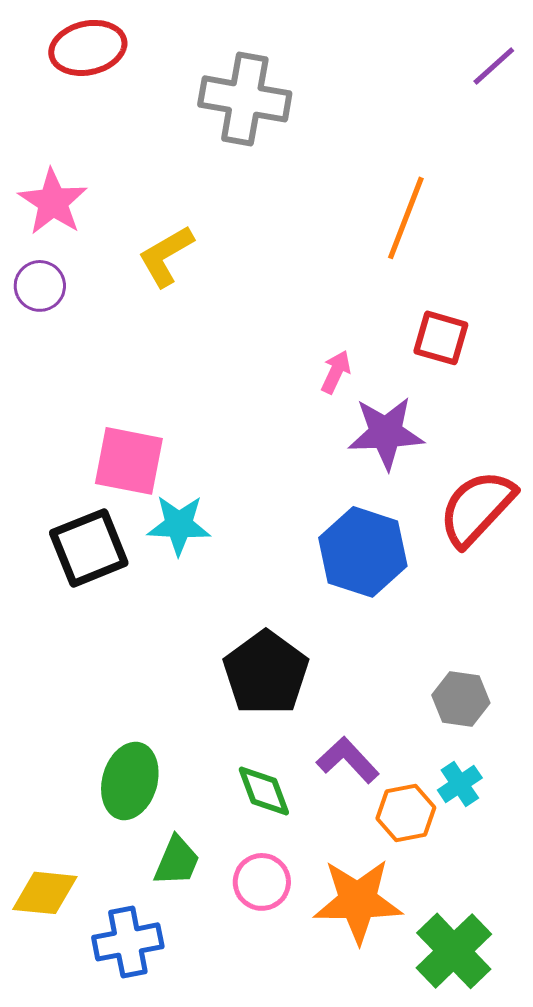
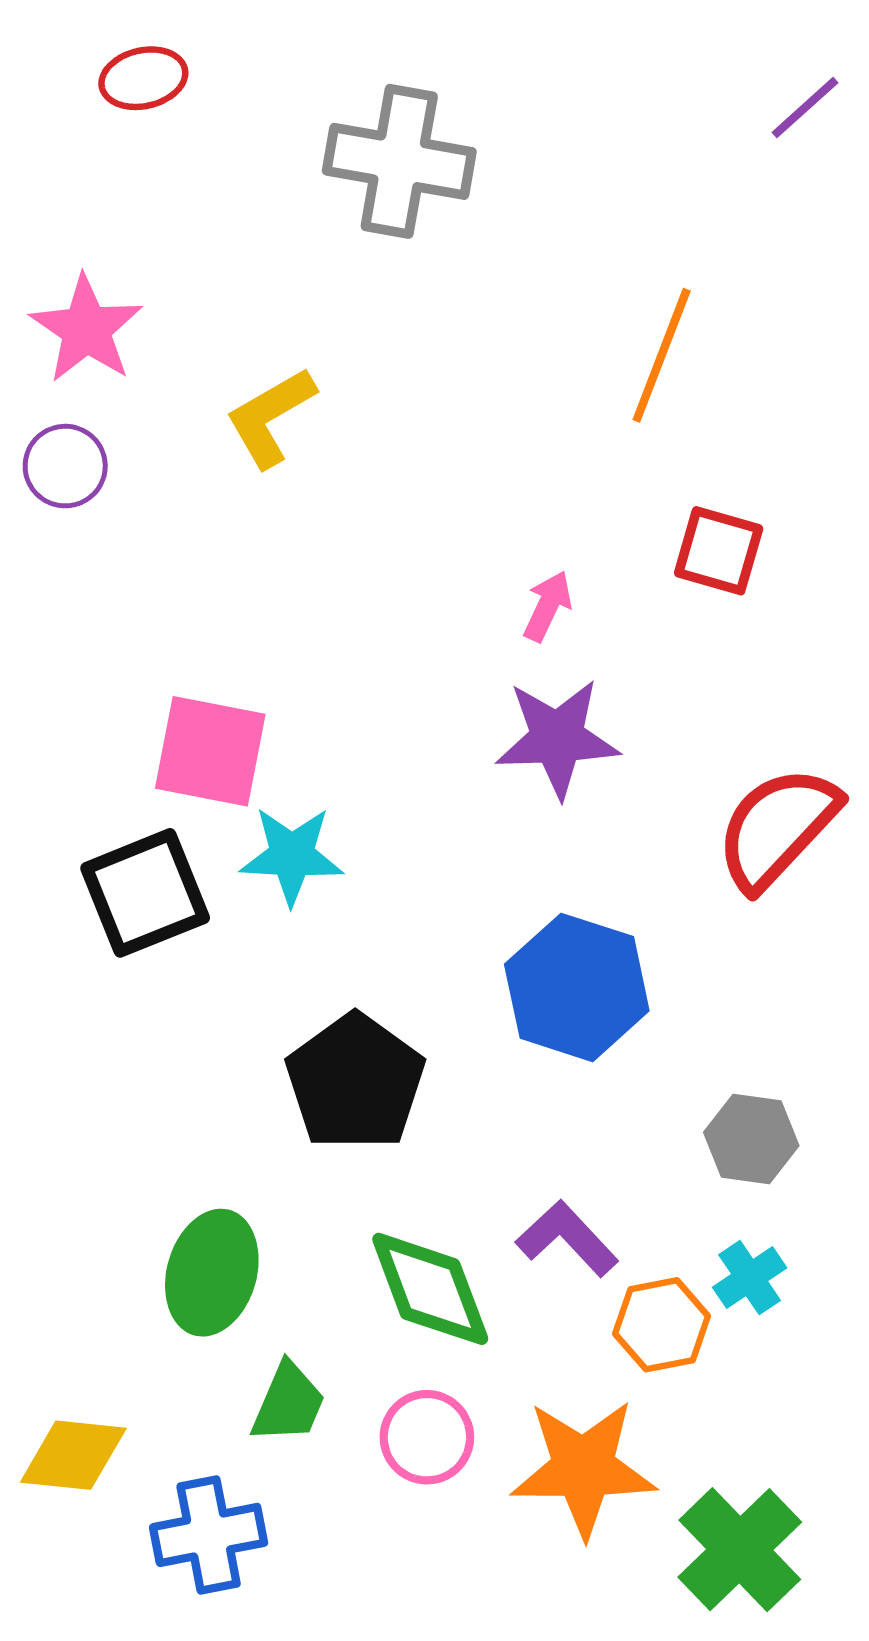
red ellipse: (88, 48) -> (143, 78), size x0.7
purple star: (386, 433) -> (557, 738), moved
blue hexagon: (363, 552) -> (577, 987), moved
black pentagon: (266, 673) -> (355, 1082), moved
green diamond: (264, 791) -> (430, 1289), size x1.4

